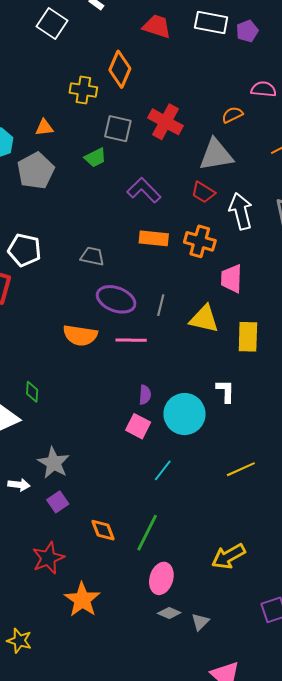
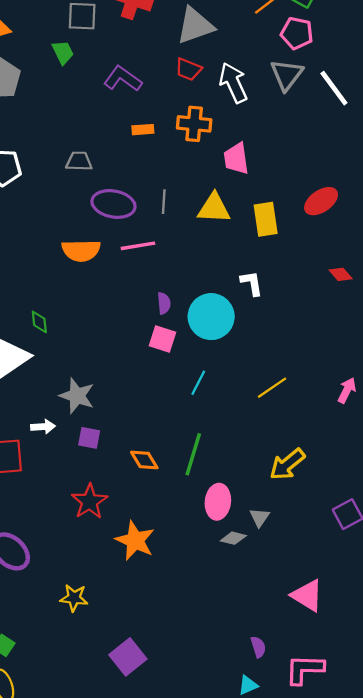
green trapezoid: (95, 158) -> (63, 52), turned -80
orange rectangle: (154, 238) -> (143, 130), size x0.7
yellow line: (241, 469) -> (272, 388), moved
purple square: (58, 502) -> (89, 438), turned -35
gray triangle: (200, 622) -> (260, 517), moved

